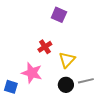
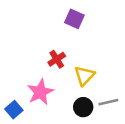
pink star: (32, 73) -> (40, 92), turned 30
blue square: (11, 87) -> (14, 110), turned 32

